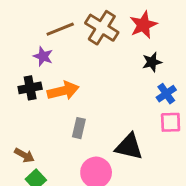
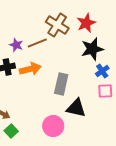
brown line: (60, 29) -> (37, 43), moved
black star: (152, 62) -> (92, 49), size x1.6
gray rectangle: (79, 128) -> (61, 84), moved, size x1.5

